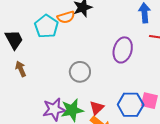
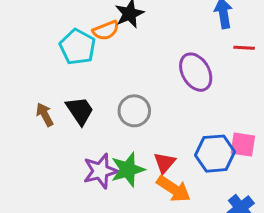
black trapezoid: (14, 40) -> (80, 111), moved
purple ellipse: (123, 50) -> (196, 72), turned -40

